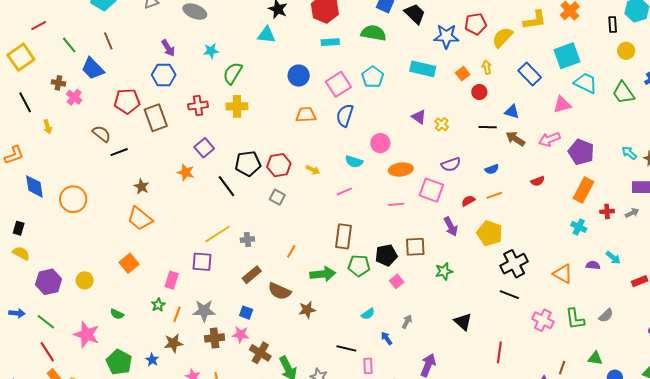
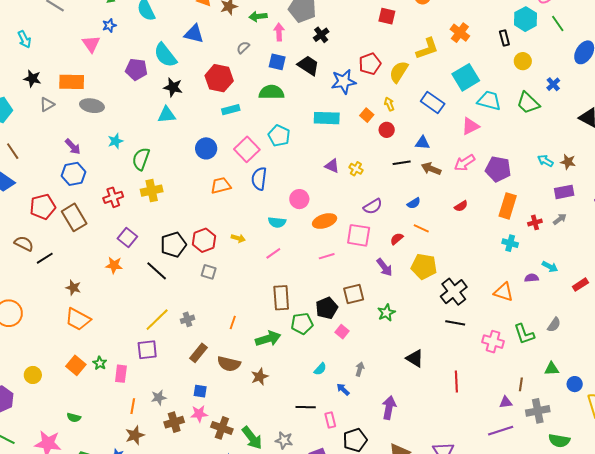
orange line: (494, 195) -> (421, 228), turned 56
yellow circle: (85, 280) -> (33, 375), moved
green star: (158, 305) -> (100, 363), moved
gray star: (204, 311) -> (159, 397), size x0.7

